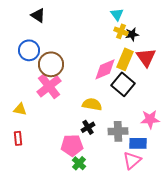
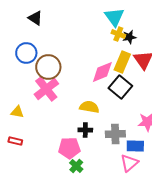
cyan triangle: (117, 14) -> (114, 17), size x1.5
black cross: (88, 127) -> (85, 130), turned 32
red rectangle: (18, 138) -> (15, 141), turned -72

